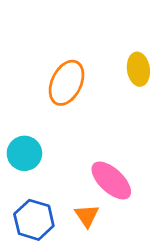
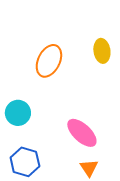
orange triangle: (87, 216) -> (89, 168), moved

